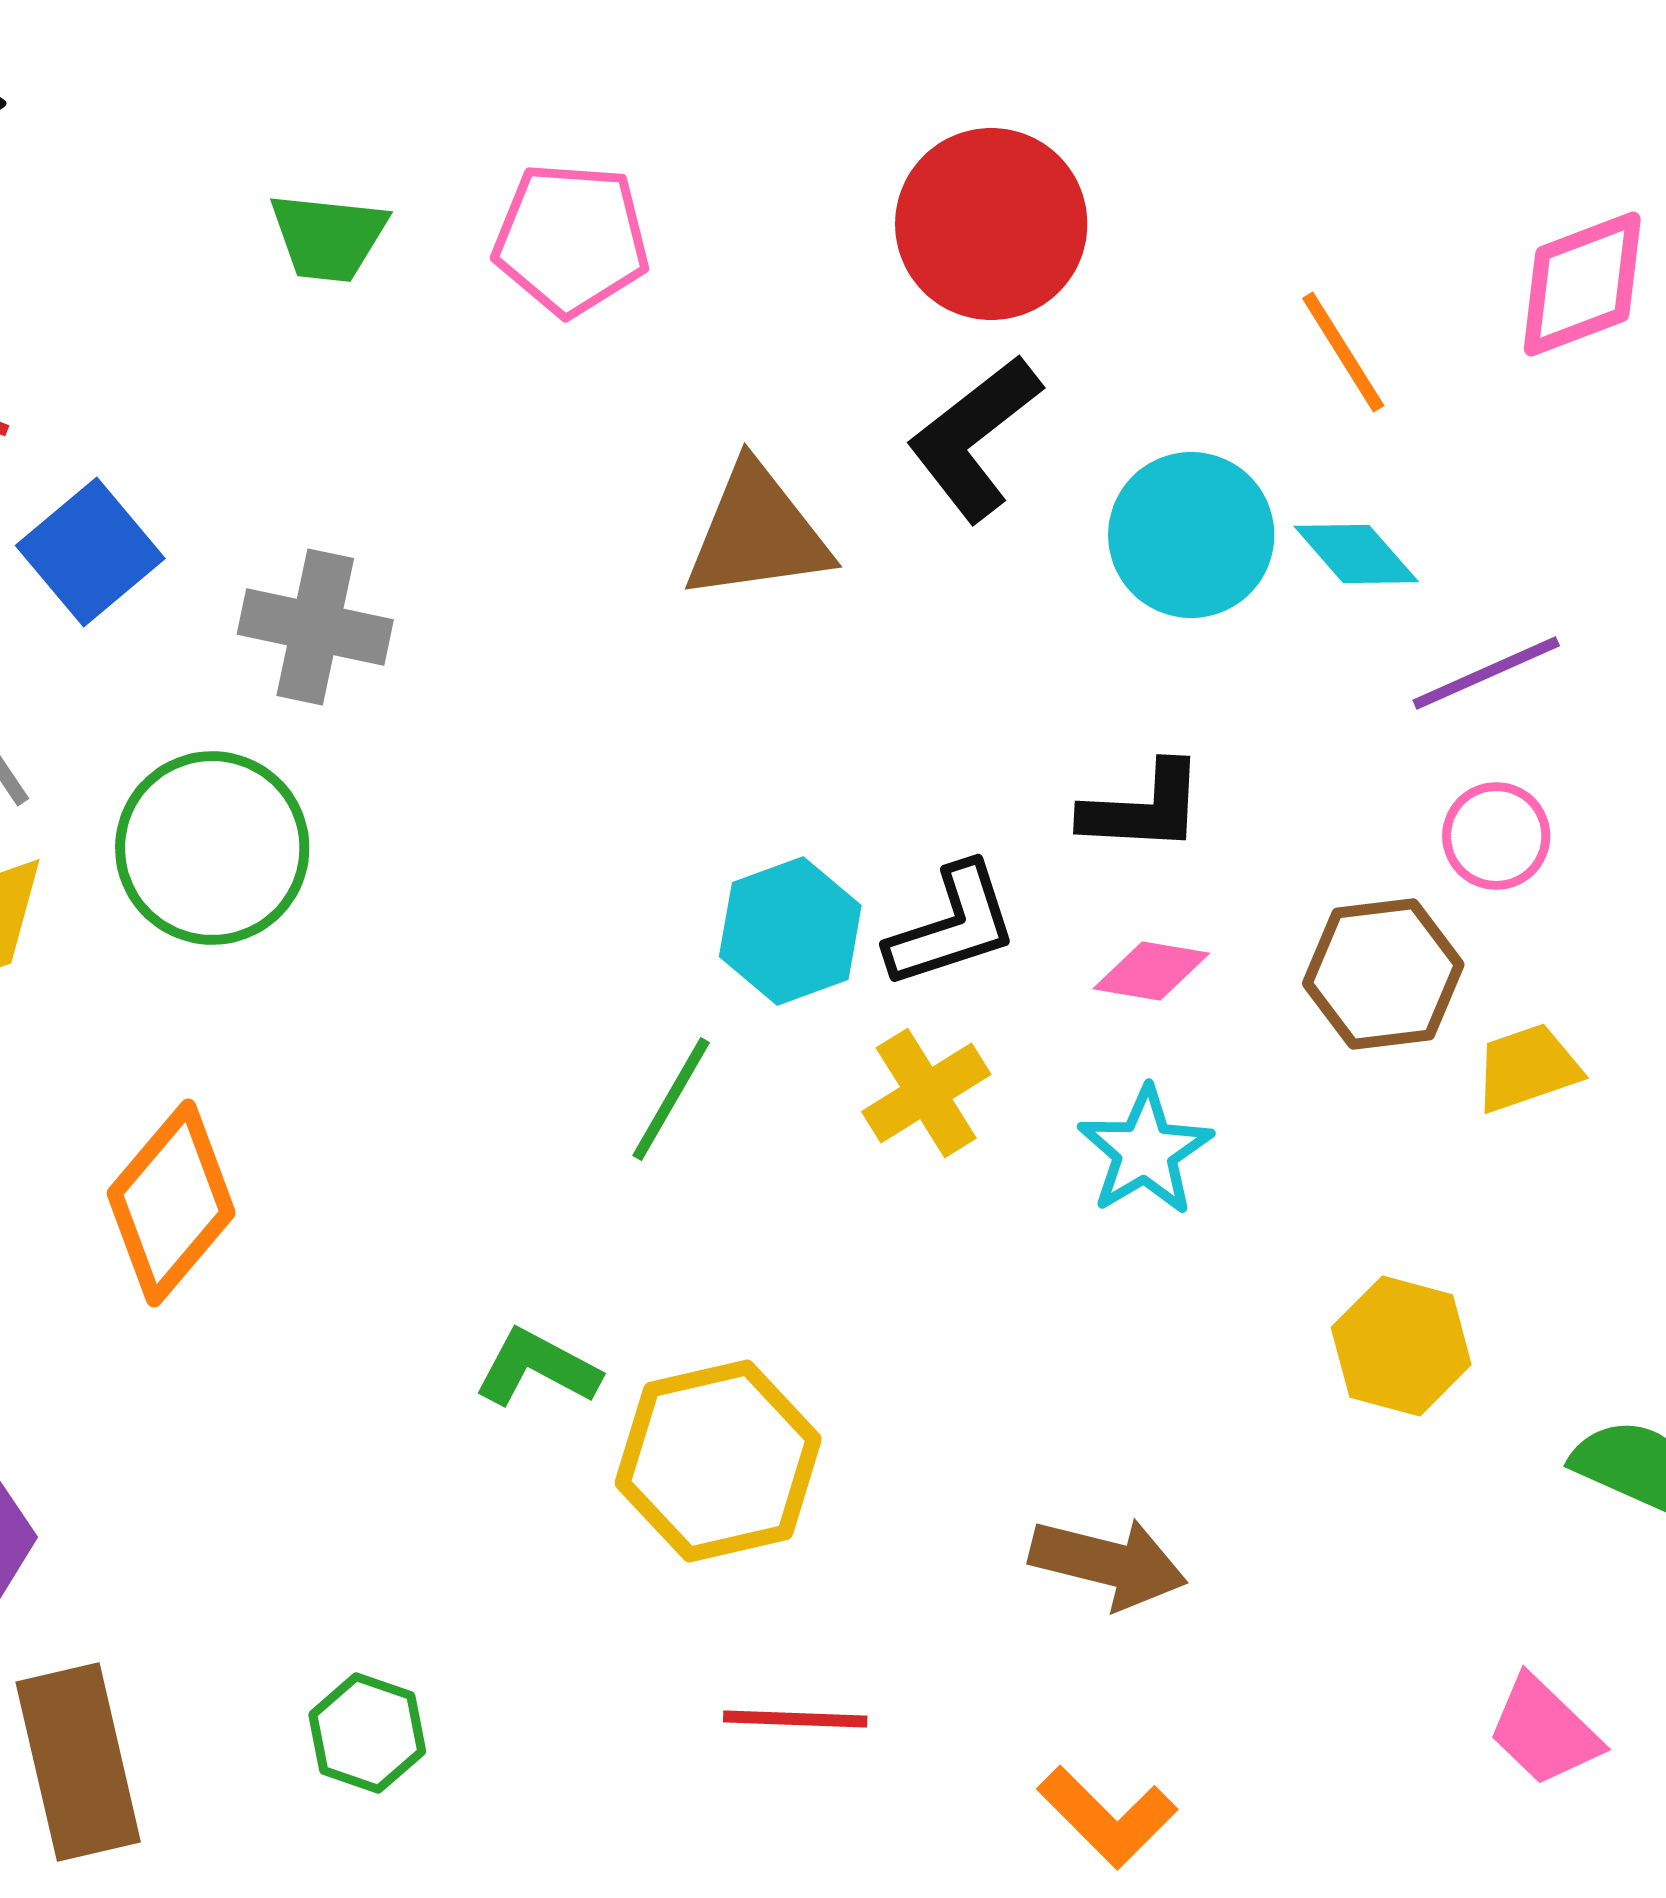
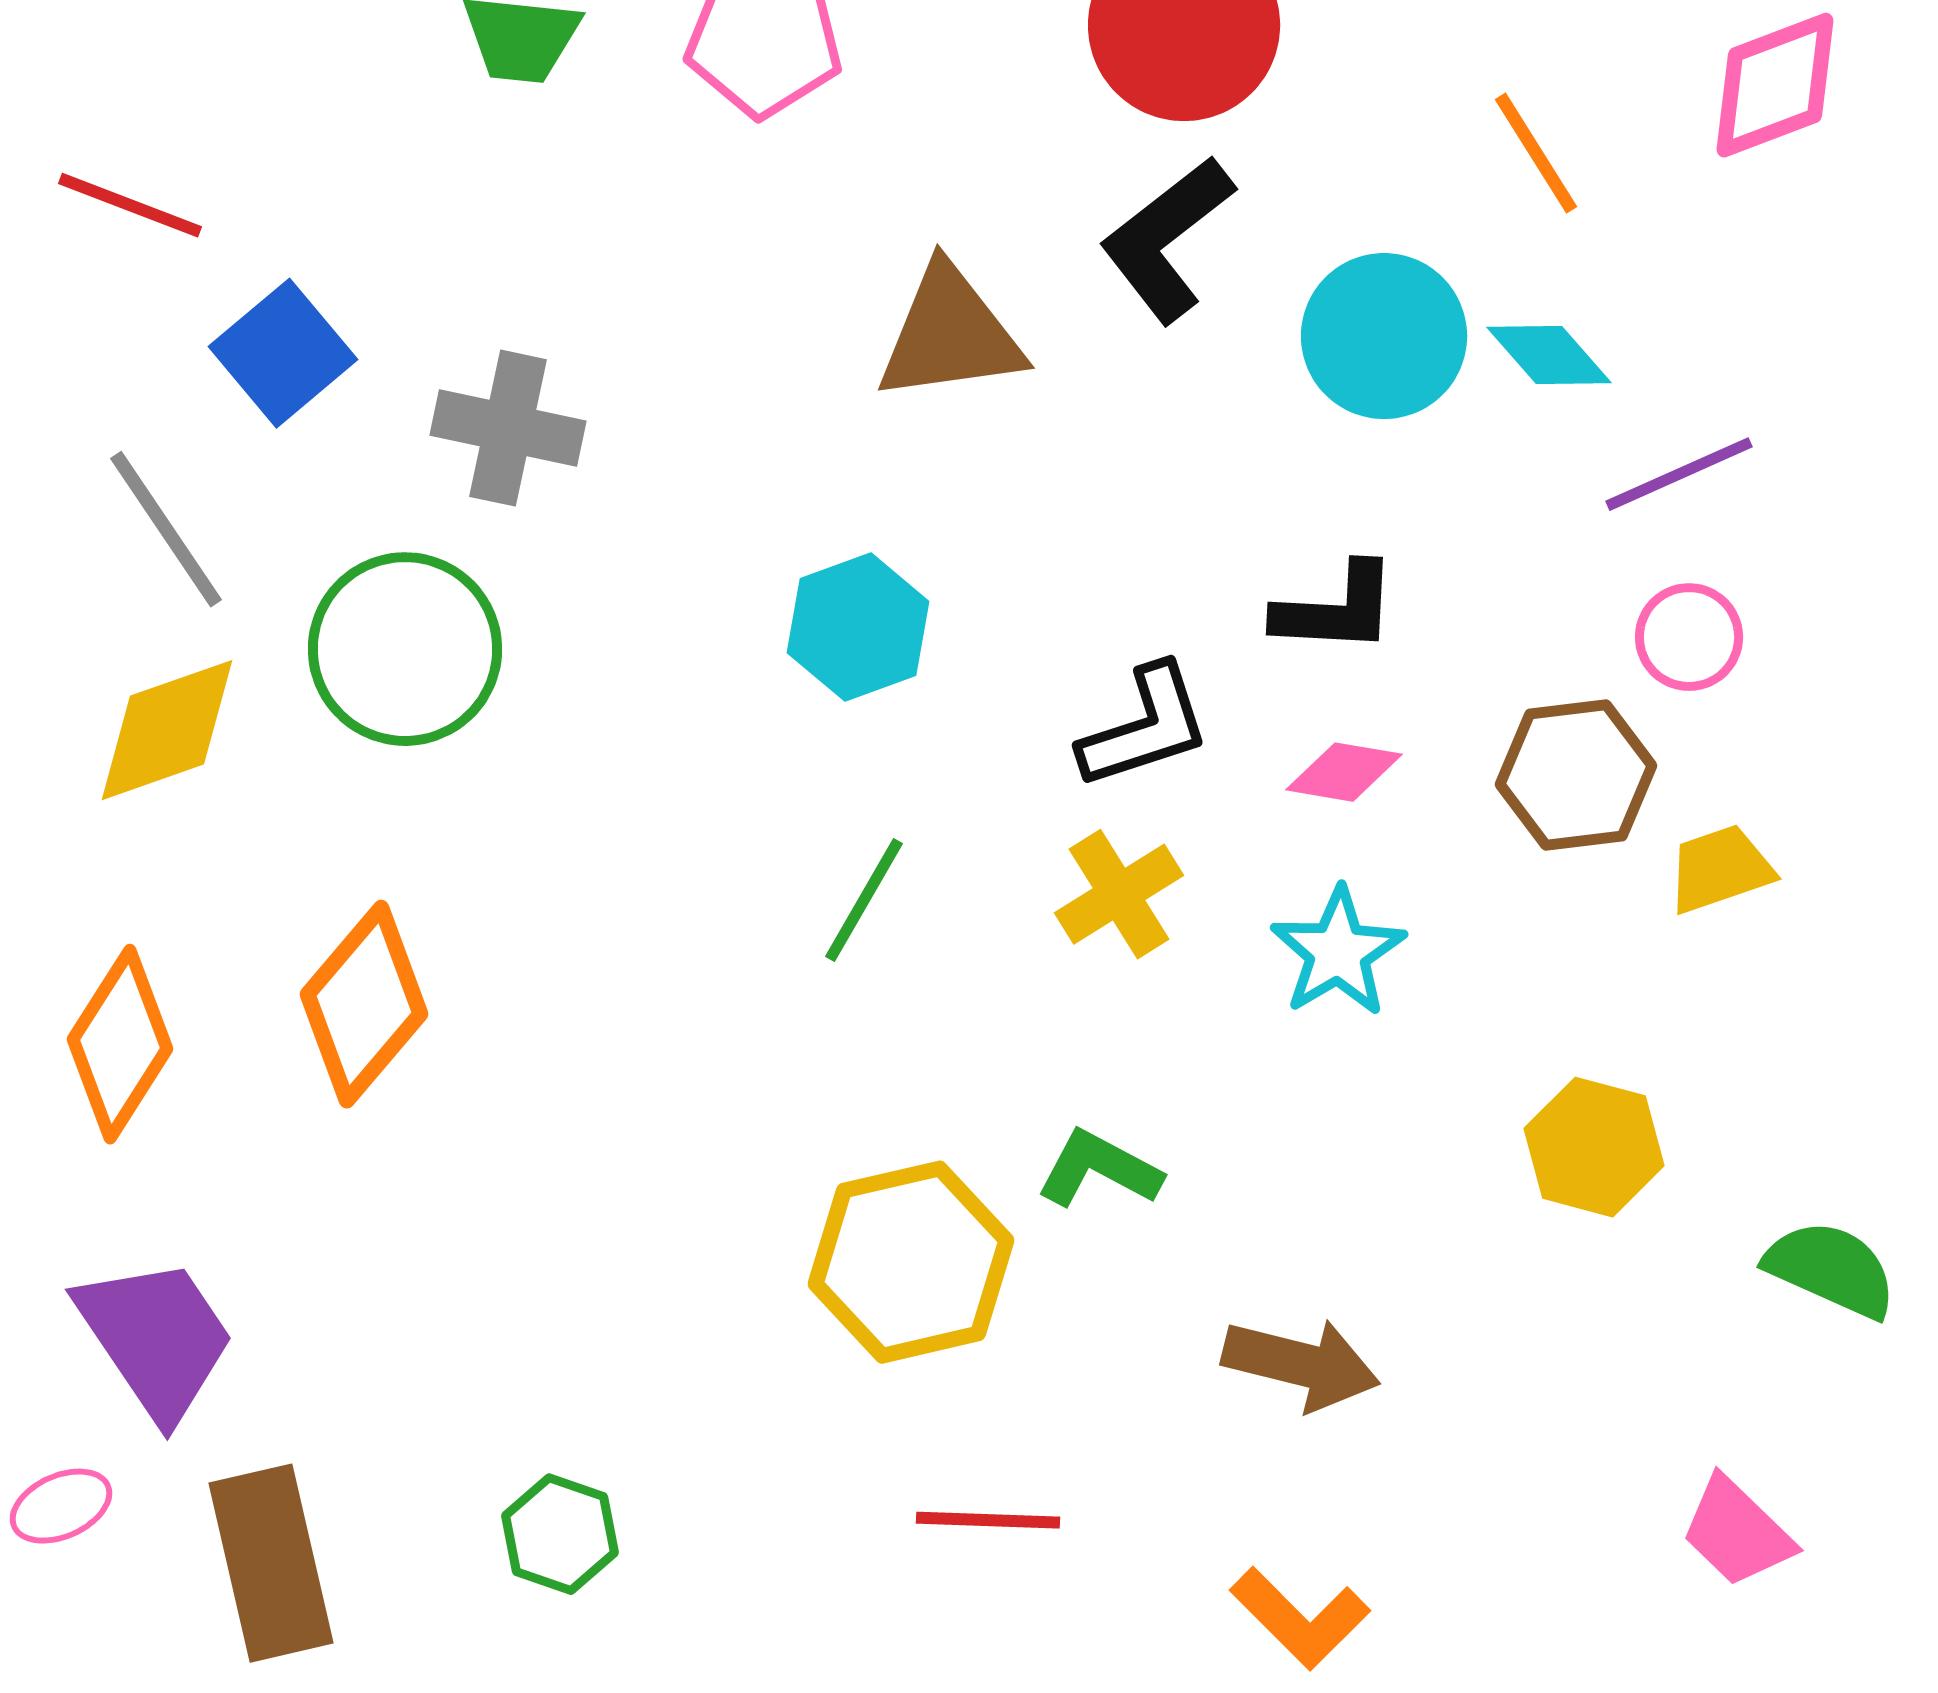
cyan hexagon: (790, 931) -> (858, 627), moved
green L-shape: (537, 1368) -> (1099, 1169), moved

